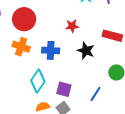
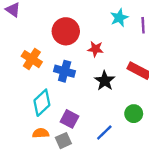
red circle: (24, 19) -> (66, 31), moved

